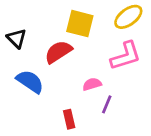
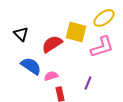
yellow square: (80, 24) -> (76, 32), moved
pink semicircle: (92, 84) -> (51, 76), moved

